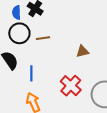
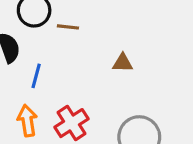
red cross: (71, 86) -> (72, 123), moved

